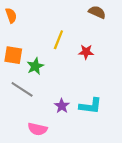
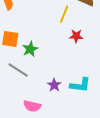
yellow line: (58, 40) -> (64, 14), moved

